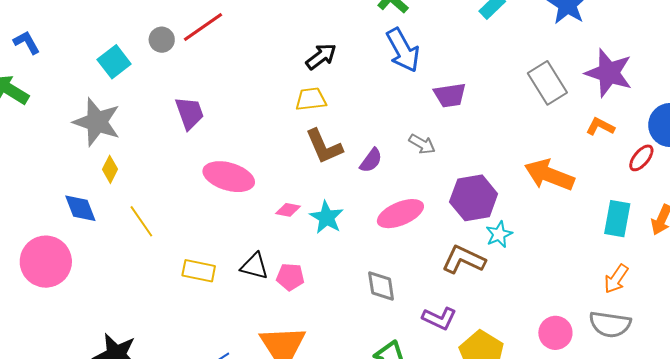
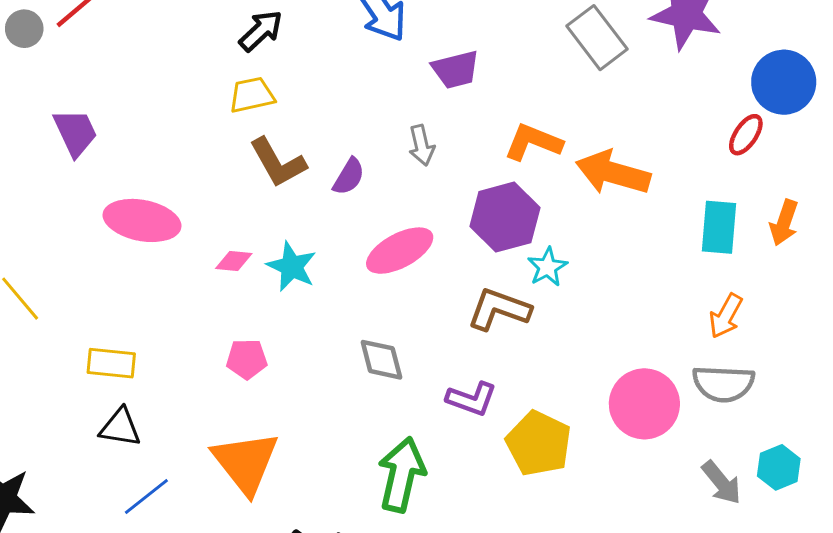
orange L-shape: (600, 127) -> (533, 142), moved, size x1.4
gray arrow: (422, 144) -> (422, 145), turned 52
black triangle: (255, 266) -> (120, 427), moved
pink circle: (555, 333) -> (644, 404), size x1.4

